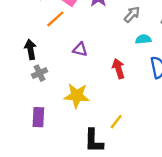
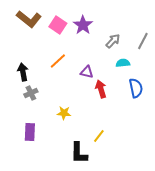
orange line: (55, 19) -> (58, 61), moved
purple triangle: (80, 49) -> (87, 72), moved
yellow star: (77, 96) -> (64, 113), size x0.6

